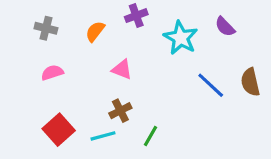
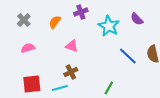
gray cross: (46, 28) -> (24, 20), turned 32
red square: (59, 130) -> (32, 84), turned 36
green line: (150, 136) -> (109, 88), moved

